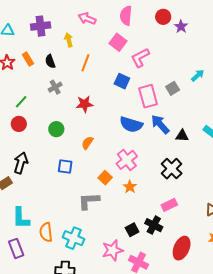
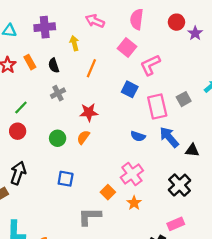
blue semicircle: (131, 125) -> (138, 136), size x0.6
orange semicircle: (87, 143) -> (83, 137), moved

